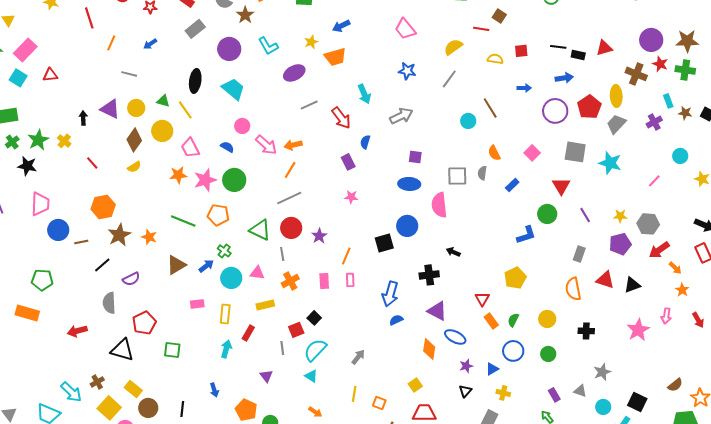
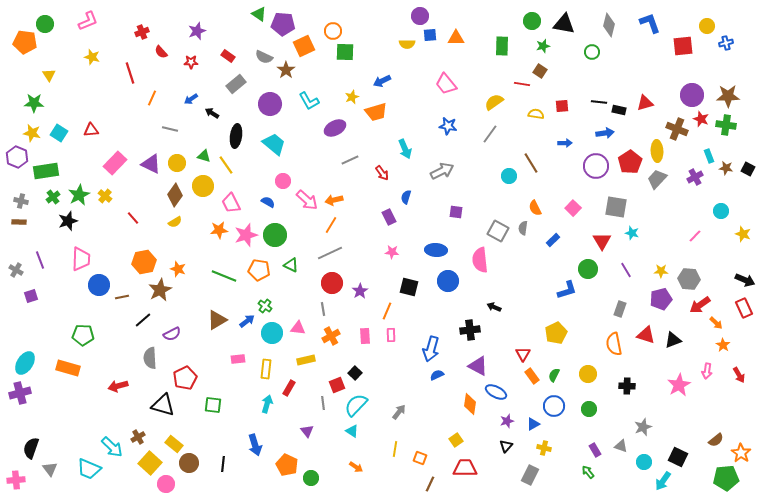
pink rectangle: (25, 50) -> (115, 163), moved
black arrow: (83, 118) -> (212, 113), moved, turned -56
red arrow: (341, 118) -> (382, 173), size x0.7
cyan star: (610, 163) -> (632, 233), moved, size x0.6
black star: (27, 166) -> (68, 221), turned -30
gray square: (457, 176) -> (498, 231), turned 30
blue ellipse: (409, 184) -> (436, 250), moved
green triangle: (260, 230) -> (291, 265), moved, size x0.7
orange star: (149, 237) -> (178, 269), moved
black square: (384, 243) -> (409, 287), moved, turned 30
blue arrow: (214, 390) -> (255, 445), size x1.5

